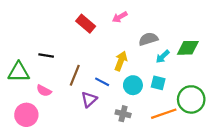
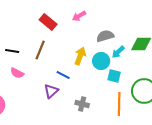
brown line: (75, 75) -> (40, 50), moved
cyan circle: (133, 85) -> (101, 61), moved
pink semicircle: (44, 91) -> (17, 73), moved
orange line: (164, 114) -> (119, 104), turned -70

